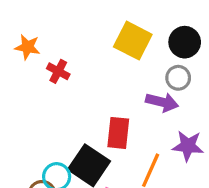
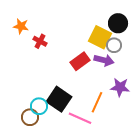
yellow square: (133, 41) -> (100, 37), moved
red rectangle: (118, 133) -> (80, 61), moved, turned 48

